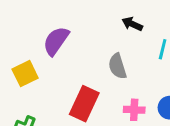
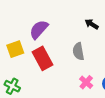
red rectangle: (84, 104) -> (43, 58), moved, turned -60
pink cross: (134, 110) -> (86, 82), turned 32

